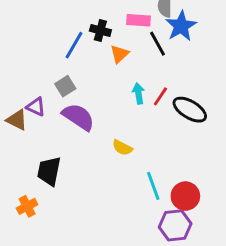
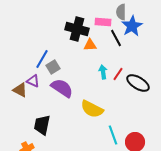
black cross: (100, 30) -> (77, 29), size x1.6
blue line: (74, 45) -> (42, 59), moved
orange triangle: (119, 54) -> (90, 45), turned 40
yellow semicircle: (122, 148) -> (92, 109), size x1.6

